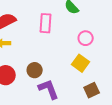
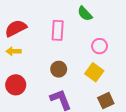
brown circle: (35, 70) -> (59, 69), moved

